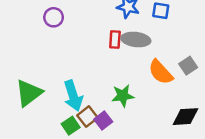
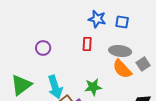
purple circle: (54, 17) -> (43, 48), moved
gray ellipse: (136, 39) -> (120, 51), moved

